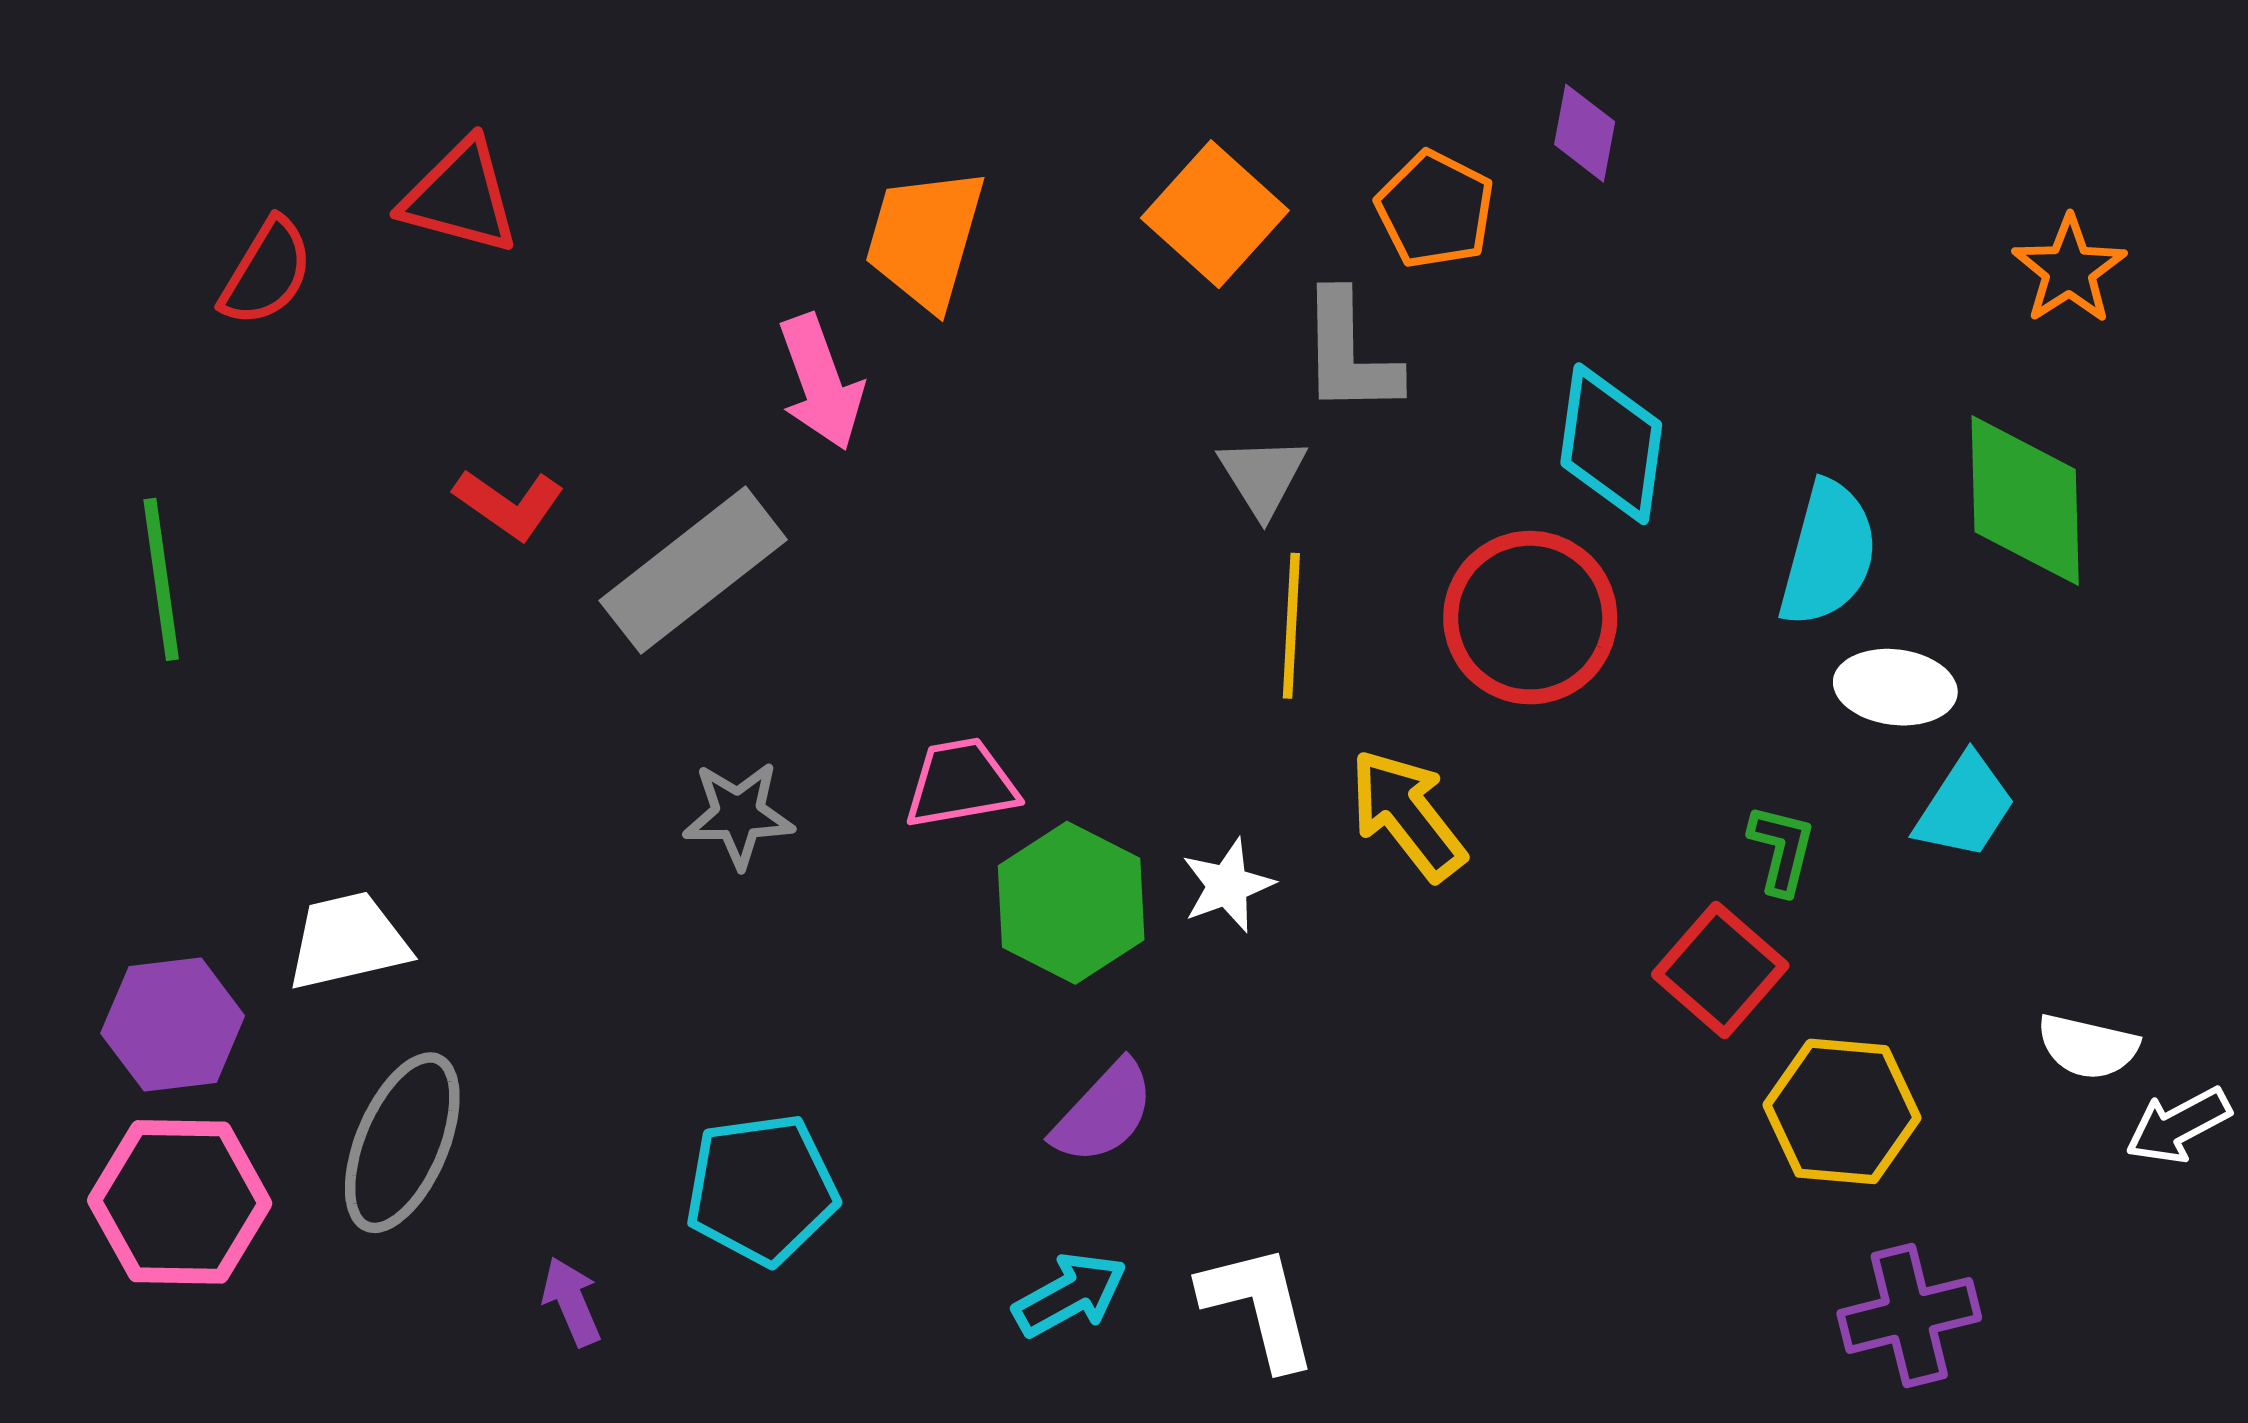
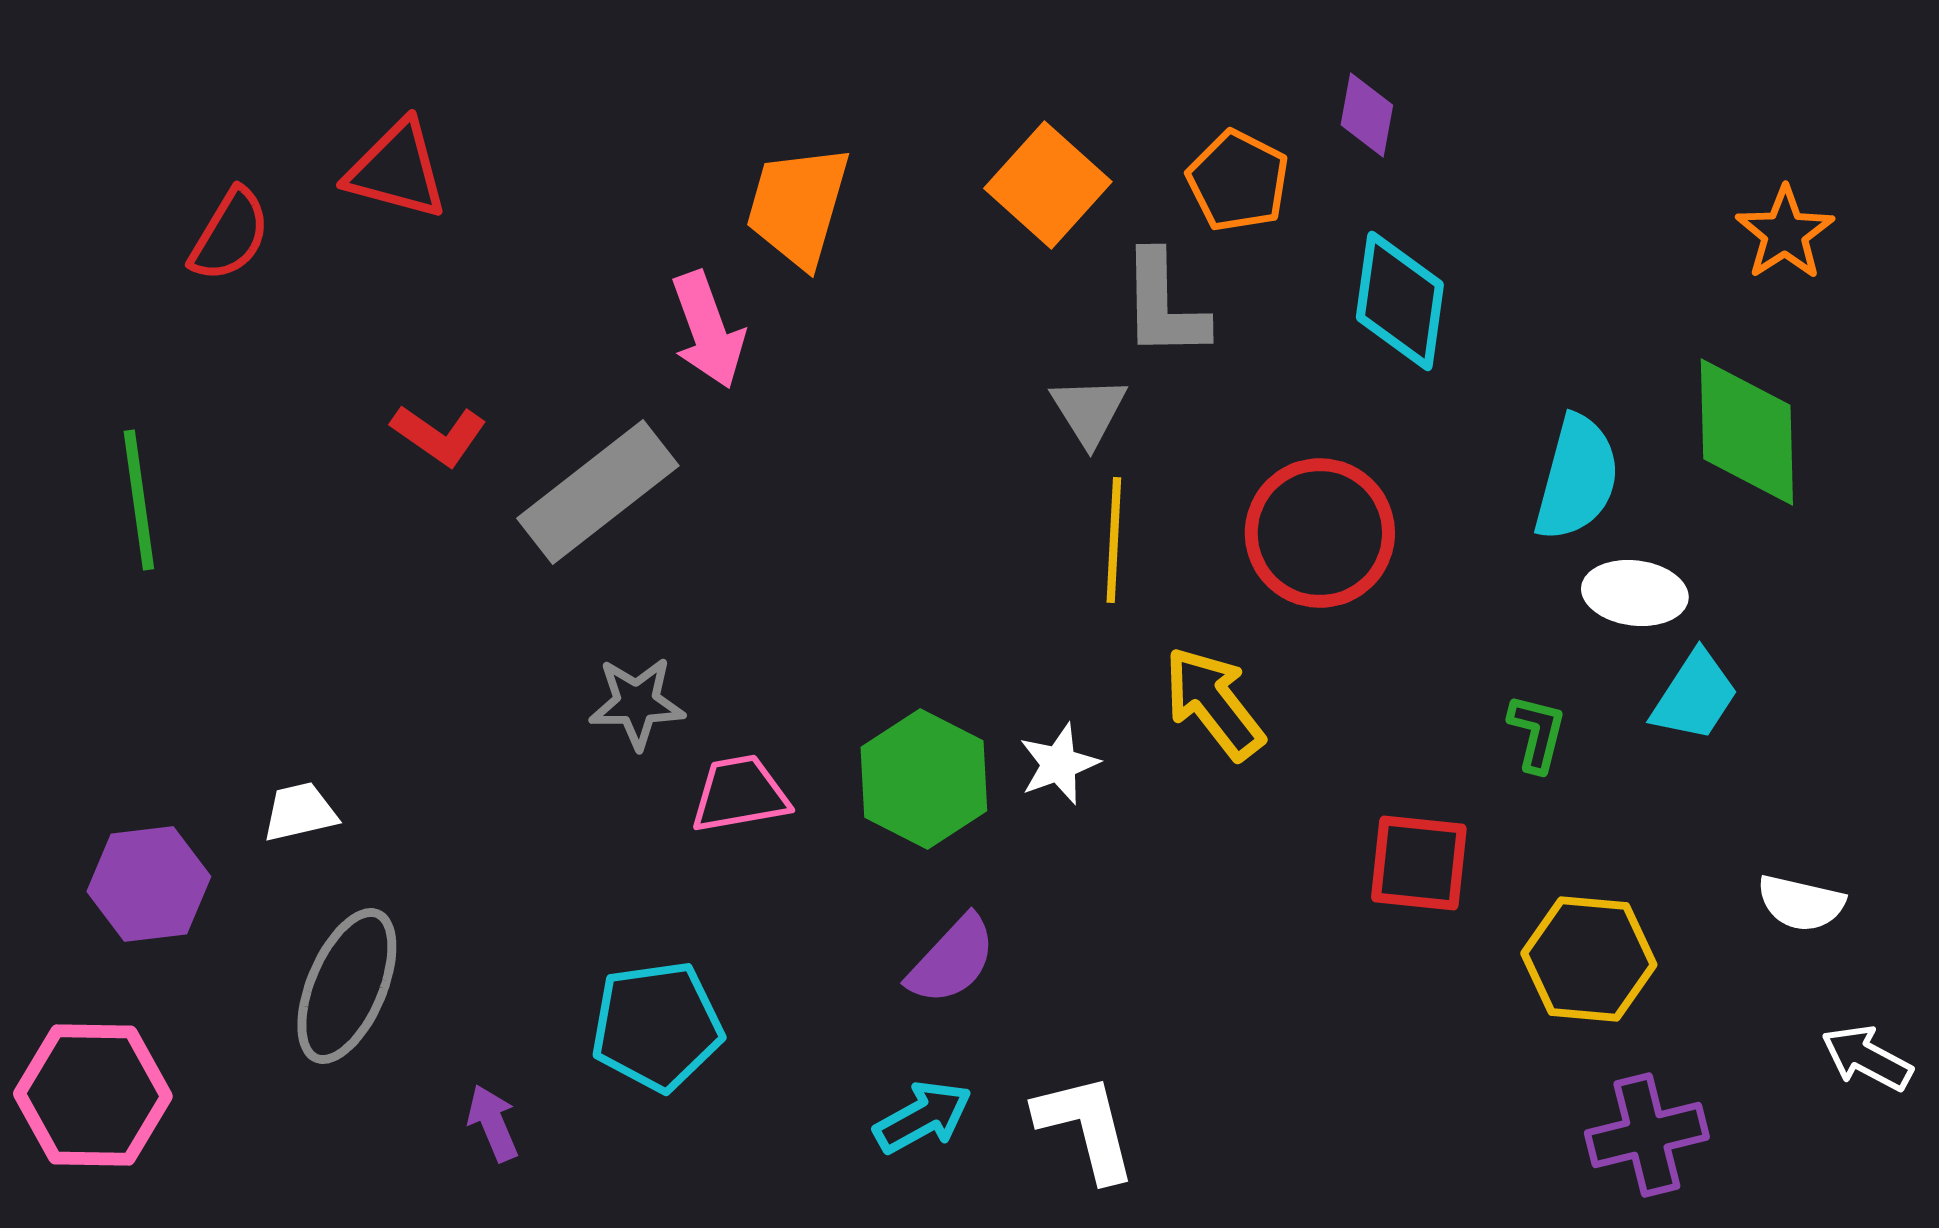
cyan diamond: (1611, 444) -> (1400, 301), moved
pink trapezoid: (961, 783) -> (740, 794), moved
white trapezoid: (348, 941) -> (300, 812), size x0.7
red square: (1720, 970) -> (1419, 863), moved, turned -35
white arrow: (2178, 1125) -> (1867, 1058), moved, turned 56
pink hexagon: (180, 1202) -> (93, 1095), moved

